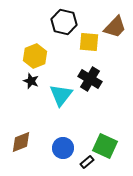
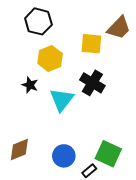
black hexagon: (64, 22) -> (38, 21), moved
yellow hexagon: (35, 56) -> (50, 59), moved

